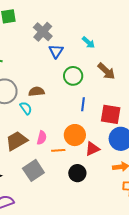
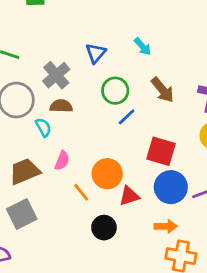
gray cross: (43, 32) -> (56, 75), moved
blue line: (83, 104) -> (127, 117), moved, turned 32
pink semicircle: (42, 138) -> (62, 161), moved
orange line: (58, 150) -> (81, 192), turned 48
gray square: (33, 170) -> (22, 214), moved

